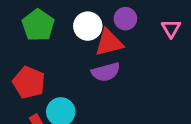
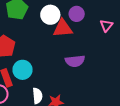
purple semicircle: (106, 72) -> (75, 61), moved

